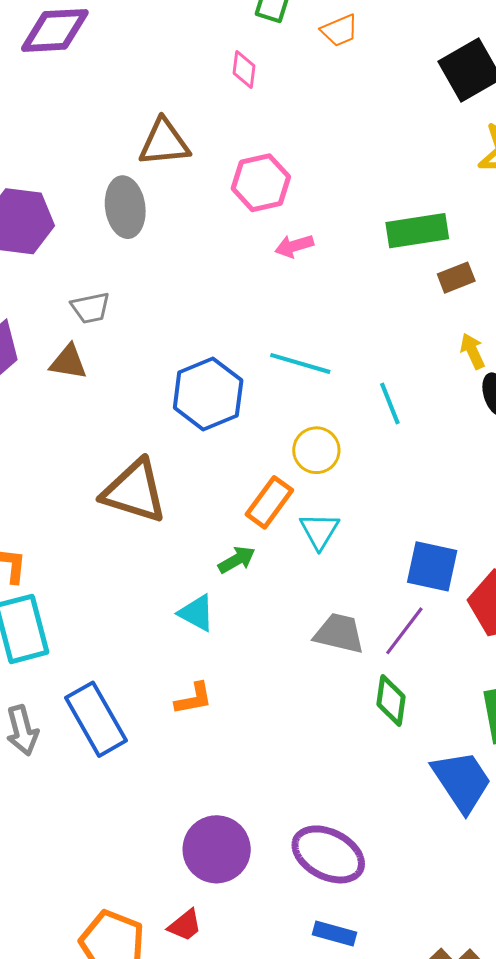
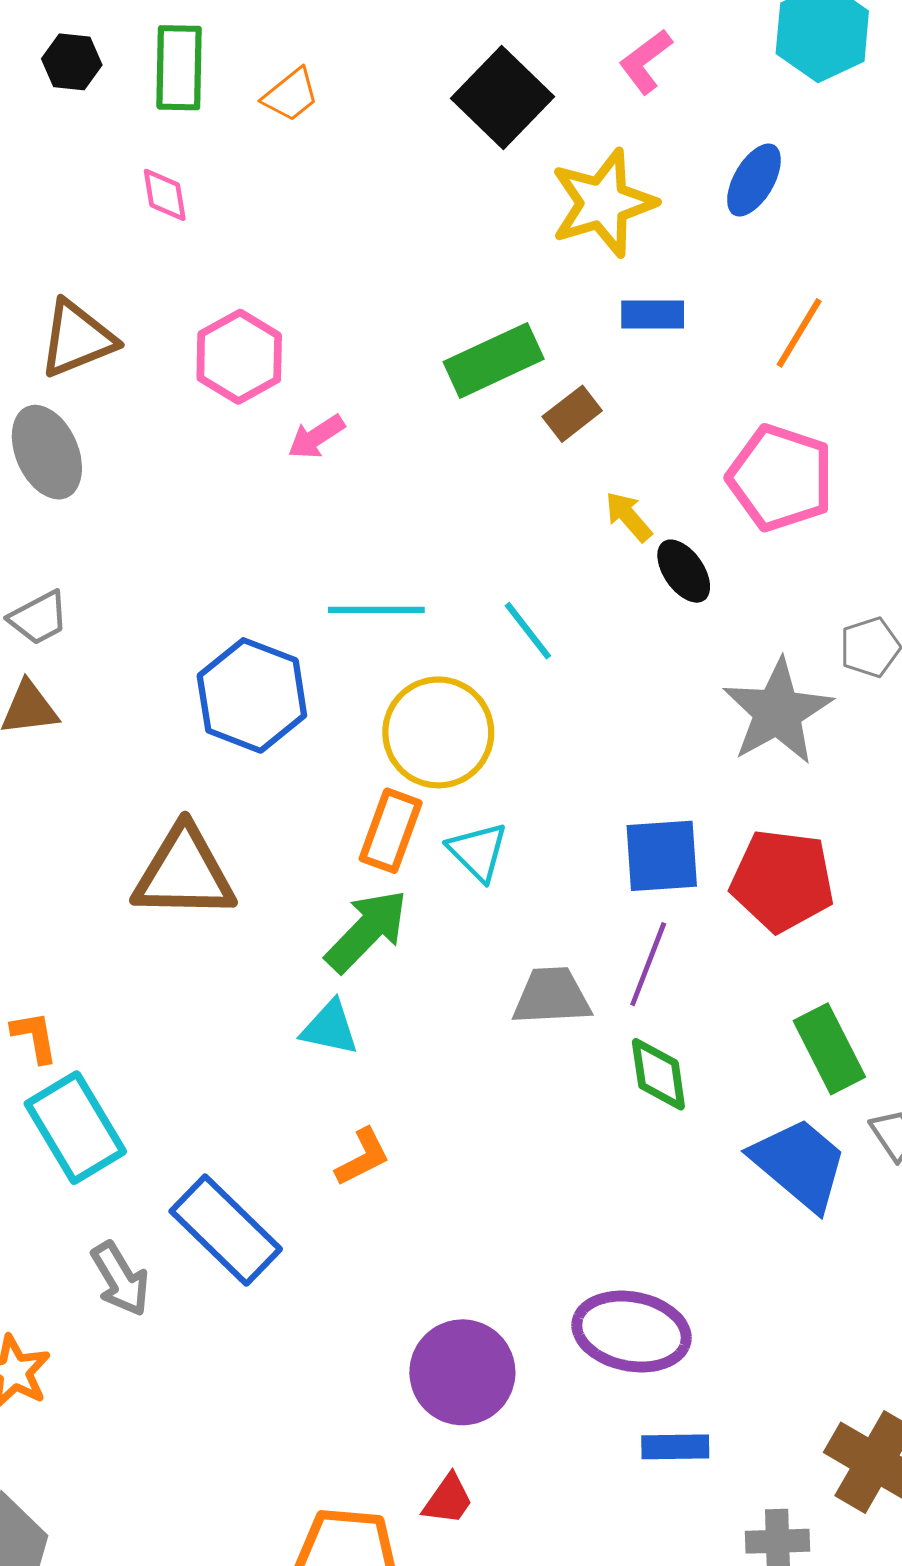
yellow circle: (316, 450) -> (438, 732), size x1.5
green arrow: (237, 560) -> (367, 931), size x1.6

